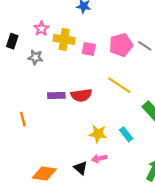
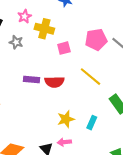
pink square: (89, 49) -> (64, 48), moved, turned -32
yellow star: (98, 134) -> (66, 119), turned -30
cyan rectangle: (126, 134) -> (92, 123), turned 56

